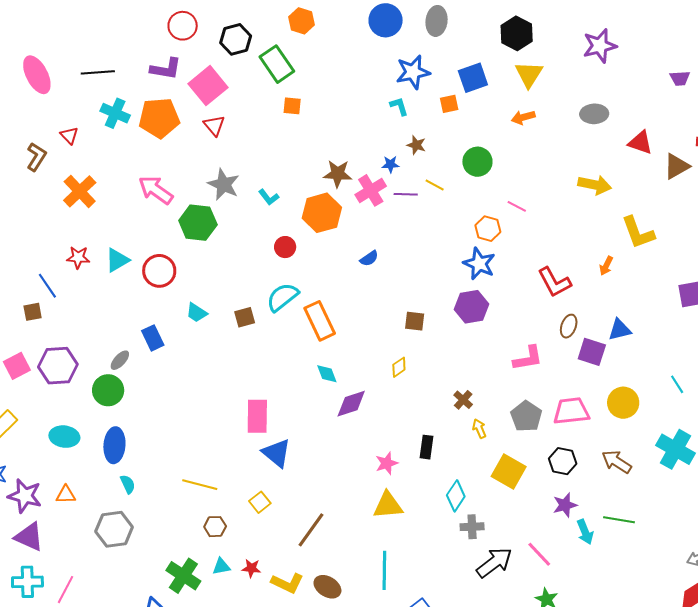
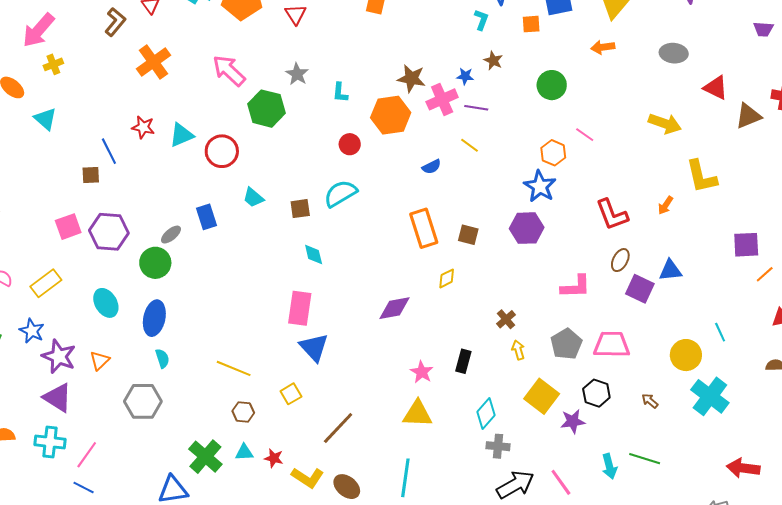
cyan L-shape: (399, 106) -> (481, 20), turned 30
gray star: (224, 184) -> (297, 74), size x0.7
yellow line: (435, 185) -> (470, 145), moved
cyan L-shape: (269, 197) -> (340, 93), turned 35
orange rectangle: (320, 321) -> (424, 228), moved
cyan diamond: (327, 374) -> (314, 255), moved
yellow circle: (623, 403) -> (686, 355), moved
cyan ellipse: (64, 437) -> (106, 303), turned 44
brown arrow: (617, 462) -> (650, 401), size x0.6
pink star: (387, 463) -> (422, 372), turned -30
orange triangle: (66, 495) -> (100, 361), turned -50
purple star: (565, 505) -> (573, 421), moved

